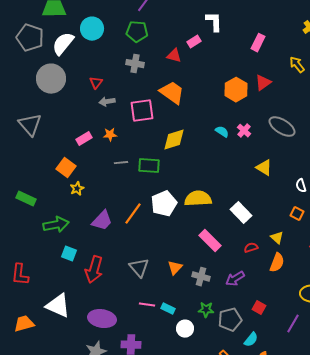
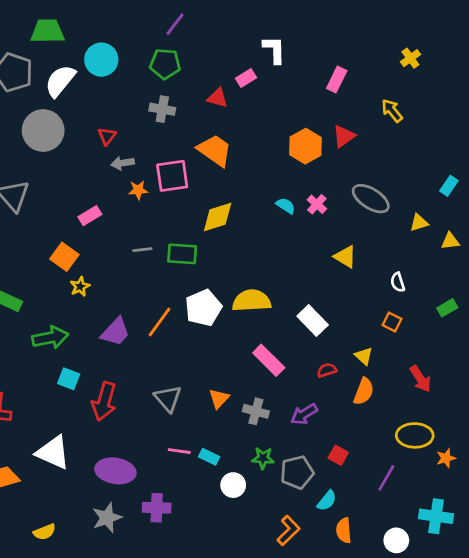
orange star: (110, 135) -> (138, 190), moved

